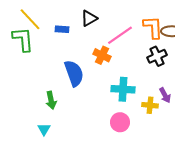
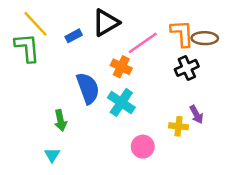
black triangle: (89, 18) -> (106, 23), size x1.4
blue rectangle: (62, 29) -> (74, 36), turned -32
cyan cross: (123, 89) -> (121, 102), moved, turned 30

